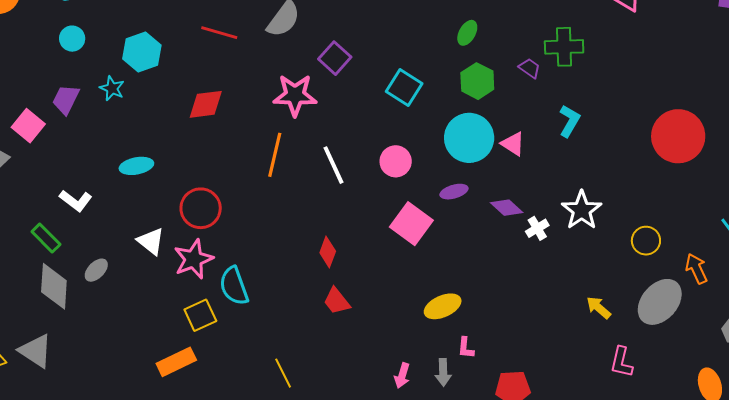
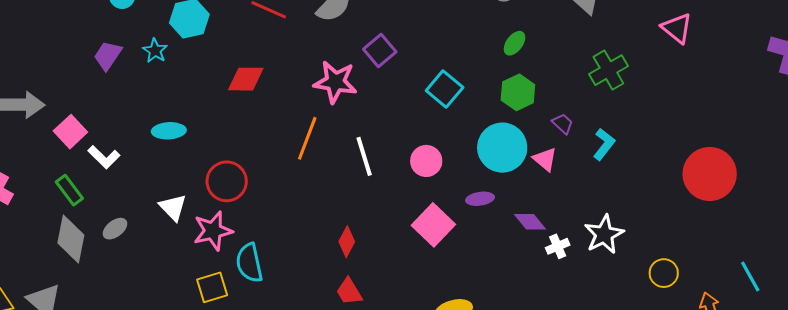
green cross: (564, 47) -> (608, 70), turned -36
purple trapezoid: (530, 68) -> (563, 124), moved
pink square: (28, 126) -> (70, 132), moved

